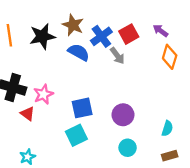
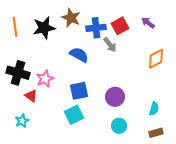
blue cross: (101, 36) -> (96, 28), turned 30
blue semicircle: (79, 52) -> (79, 55), moved
orange diamond: (170, 57) -> (156, 59), moved, turned 45
cyan star: (28, 157) -> (22, 121), moved

